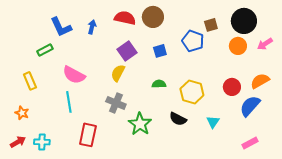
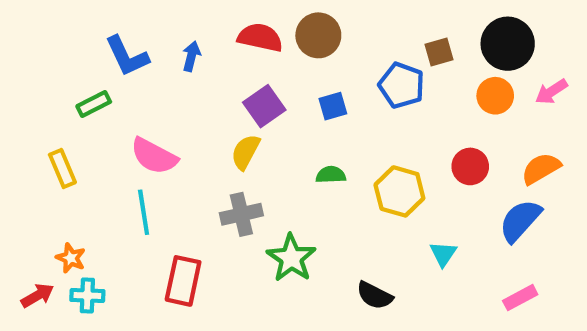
red circle: (232, 87) -> (470, 166), moved
gray cross: (116, 103) -> (241, 214), turned -36
orange star: (22, 113) -> (71, 258), moved
black semicircle: (178, 119) -> (375, 295), moved

